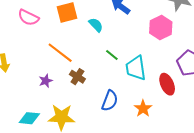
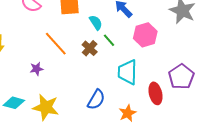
pink hexagon: (161, 28) -> (145, 35), moved
green line: (112, 55) -> (109, 40), moved
brown cross: (77, 77) -> (90, 48), moved

